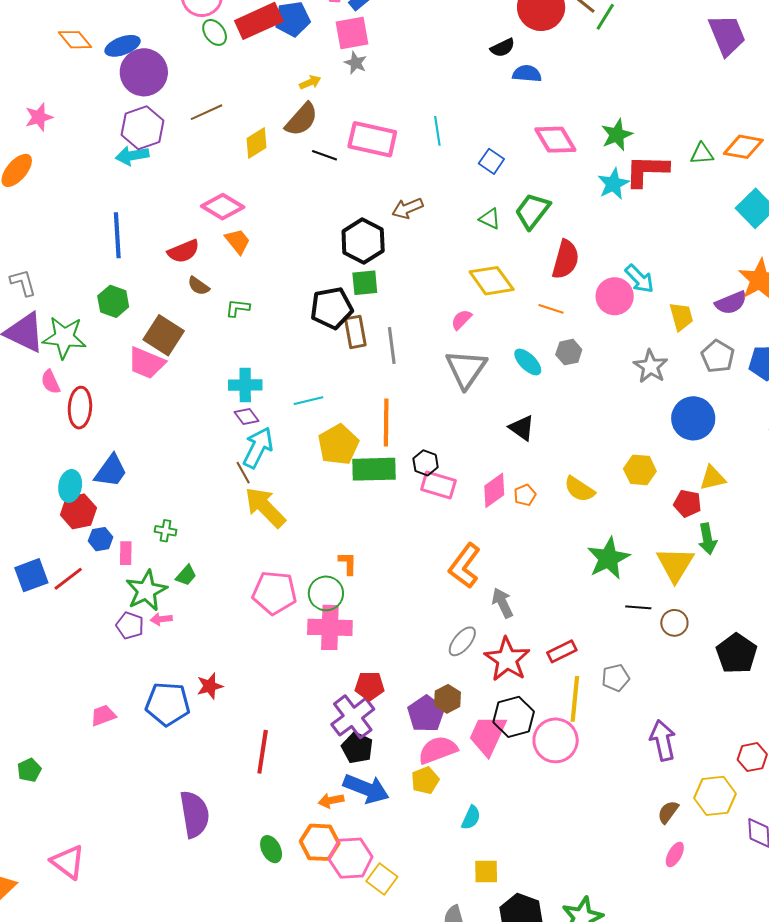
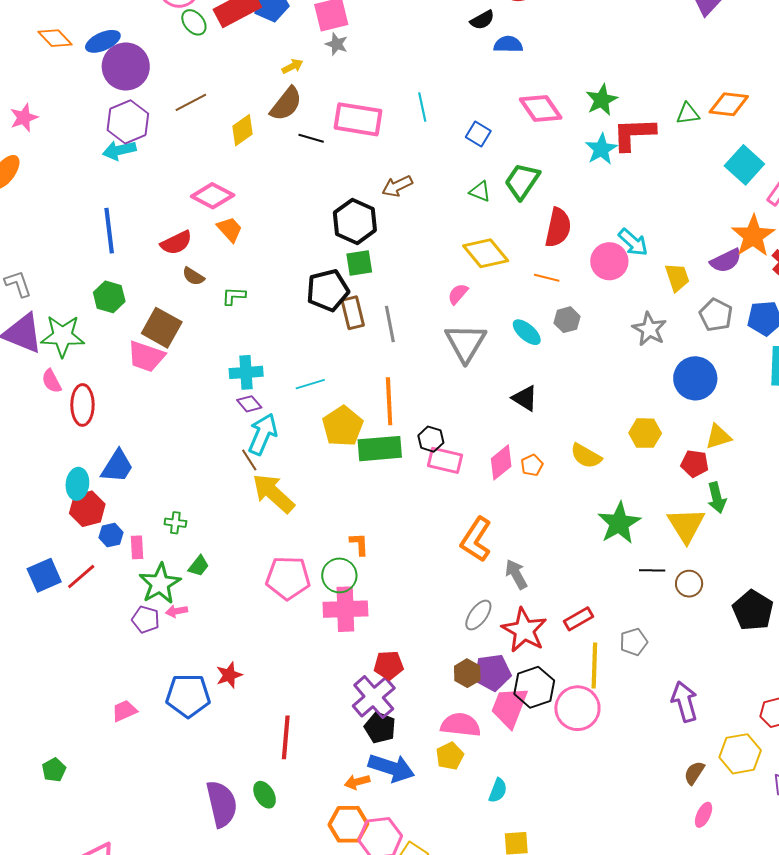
purple pentagon: (426, 714) -> (492, 672), moved, turned 30
pink semicircle: (438, 750) -> (461, 725), turned 30
green ellipse: (271, 849) -> (265, 795), moved

